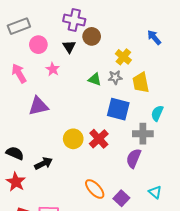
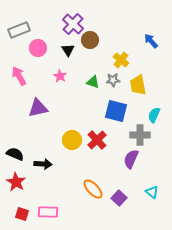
purple cross: (74, 20) -> (73, 24), turned 30
pink star: (53, 69) -> (60, 76), moved
black arrow: (44, 163) -> (43, 164), turned 30

